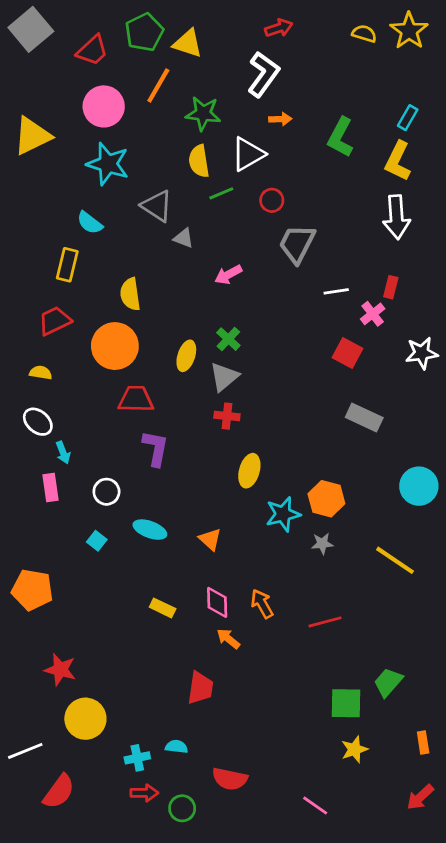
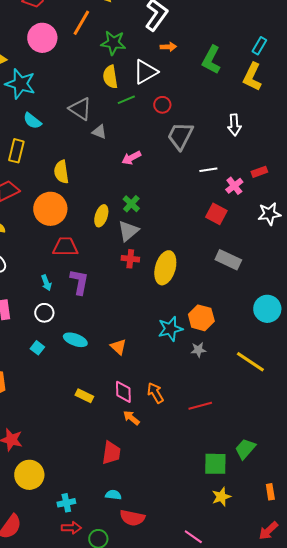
cyan star: (108, 164) -> (20, 84), moved
white arrow: (396, 217) -> (234, 125), moved, size x0.7
red rectangle: (391, 287) -> (259, 172), moved, turned 56
cyan arrow: (63, 452) -> (46, 283), moved
yellow ellipse: (249, 471) -> (165, 268), moved, size x1.4
cyan semicircle: (177, 747) -> (113, 495), moved

